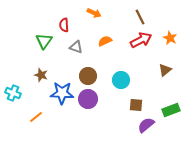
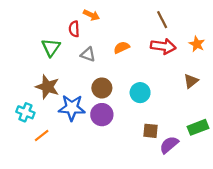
orange arrow: (94, 13) -> (91, 15), moved
red arrow: (141, 40) -> (163, 46), turned 35
brown star: (41, 75) -> (47, 87), size x1.5
cyan cross: (13, 93) -> (25, 112), moved
brown square: (136, 105) -> (151, 131), moved

